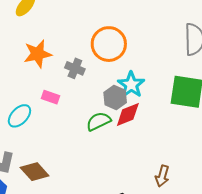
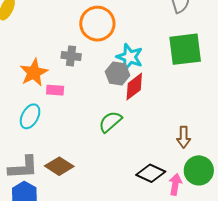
orange star: (38, 54) -> (34, 73), moved
green semicircle: (99, 121) -> (110, 122), moved

